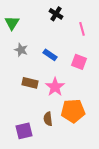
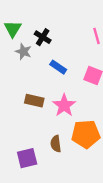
black cross: (56, 14) -> (43, 37), moved
gray star: (21, 50) -> (23, 52), moved

